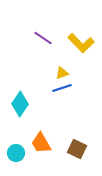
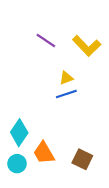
cyan diamond: (20, 104) -> (19, 133), moved

